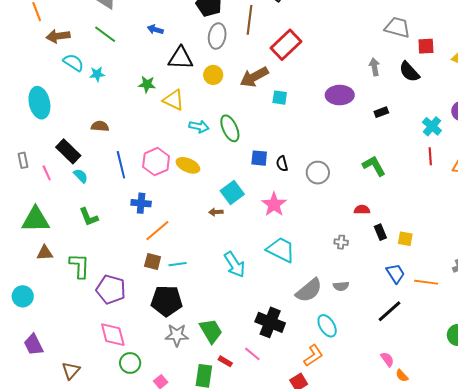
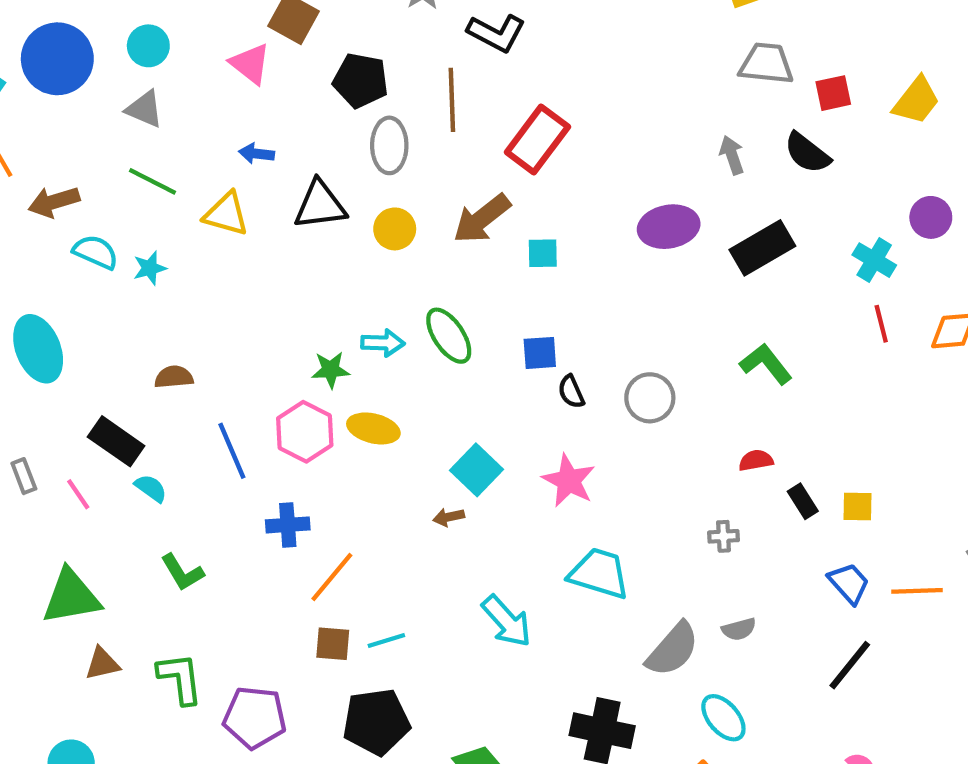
green star: (147, 84) -> (330, 370), moved
yellow triangle: (174, 100) -> (226, 214), moved
black rectangle: (381, 112) -> (762, 248), size x2.0
blue square: (259, 158) -> (540, 353), moved

